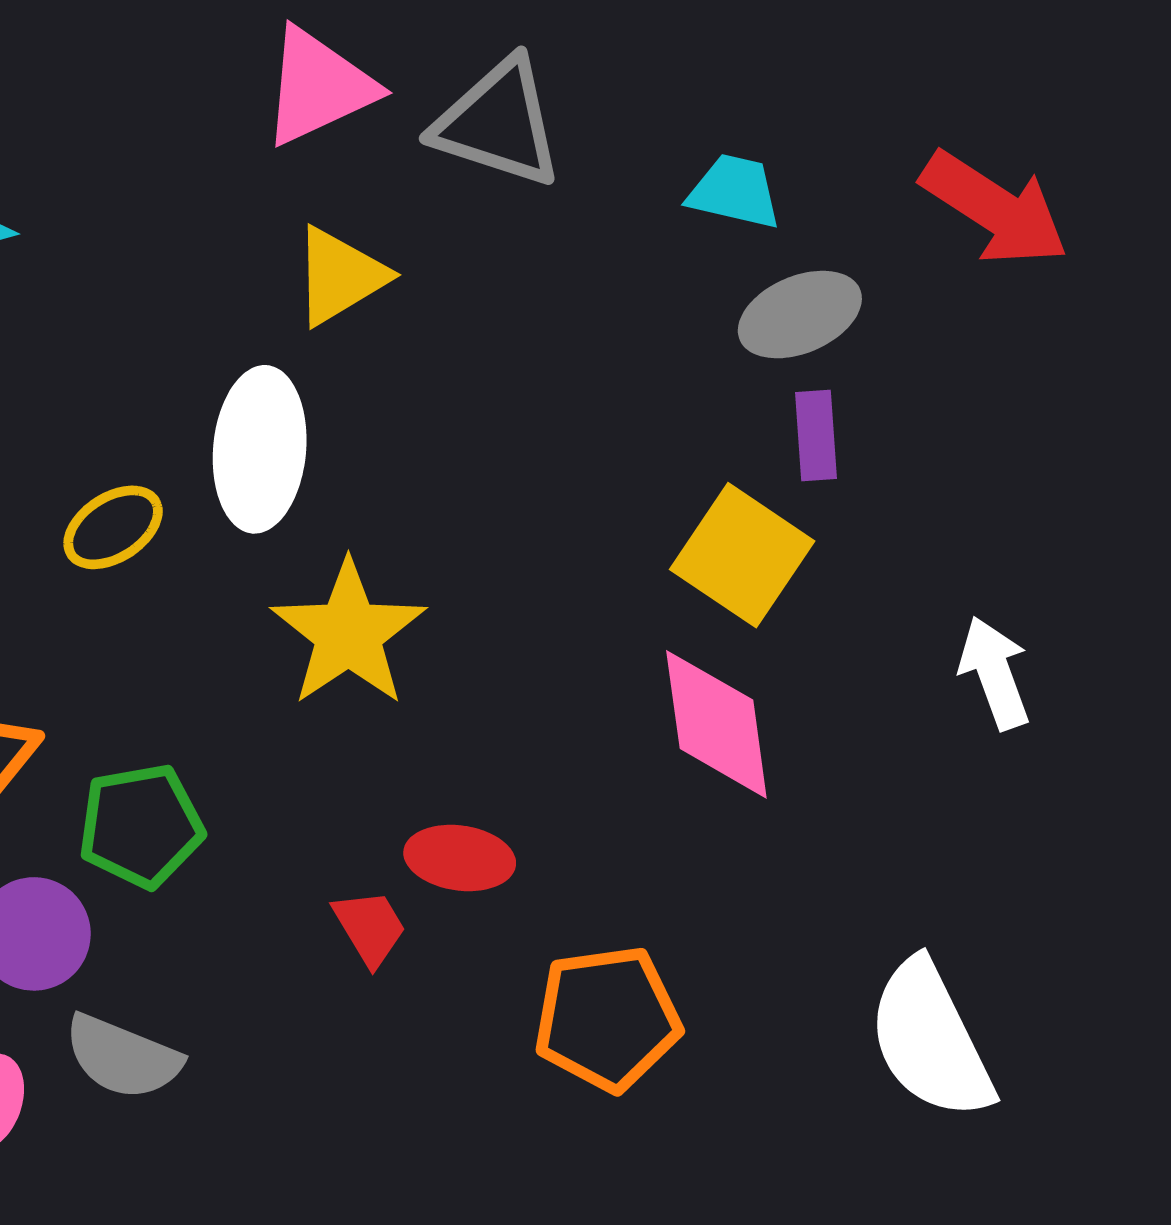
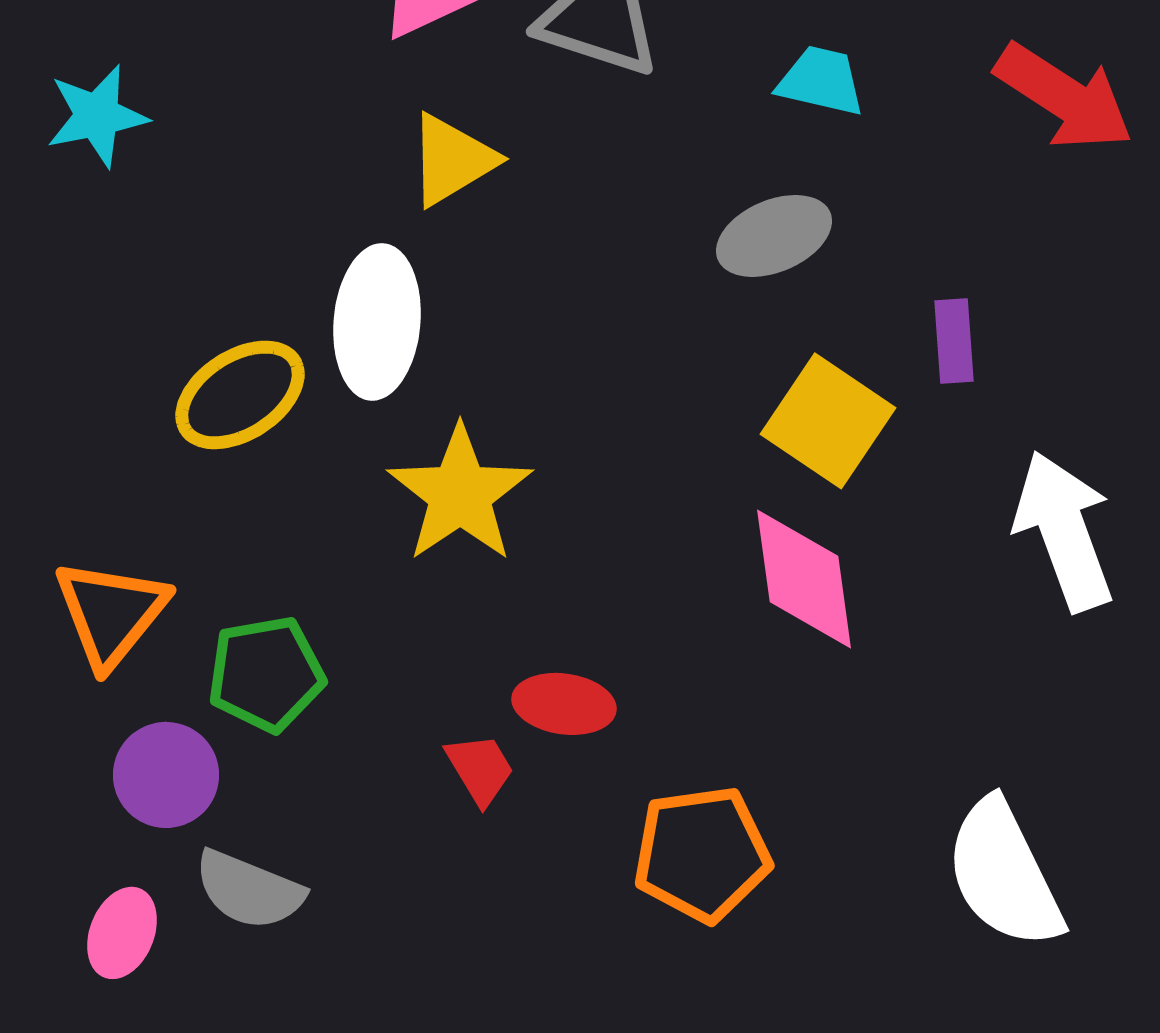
gray ellipse: (800, 315) -> (774, 236), moved
purple rectangle: (816, 435) -> (954, 341), moved
yellow ellipse: (113, 527) -> (240, 395), size x1.4
white arrow: (995, 673) -> (1064, 531), size x1.5

